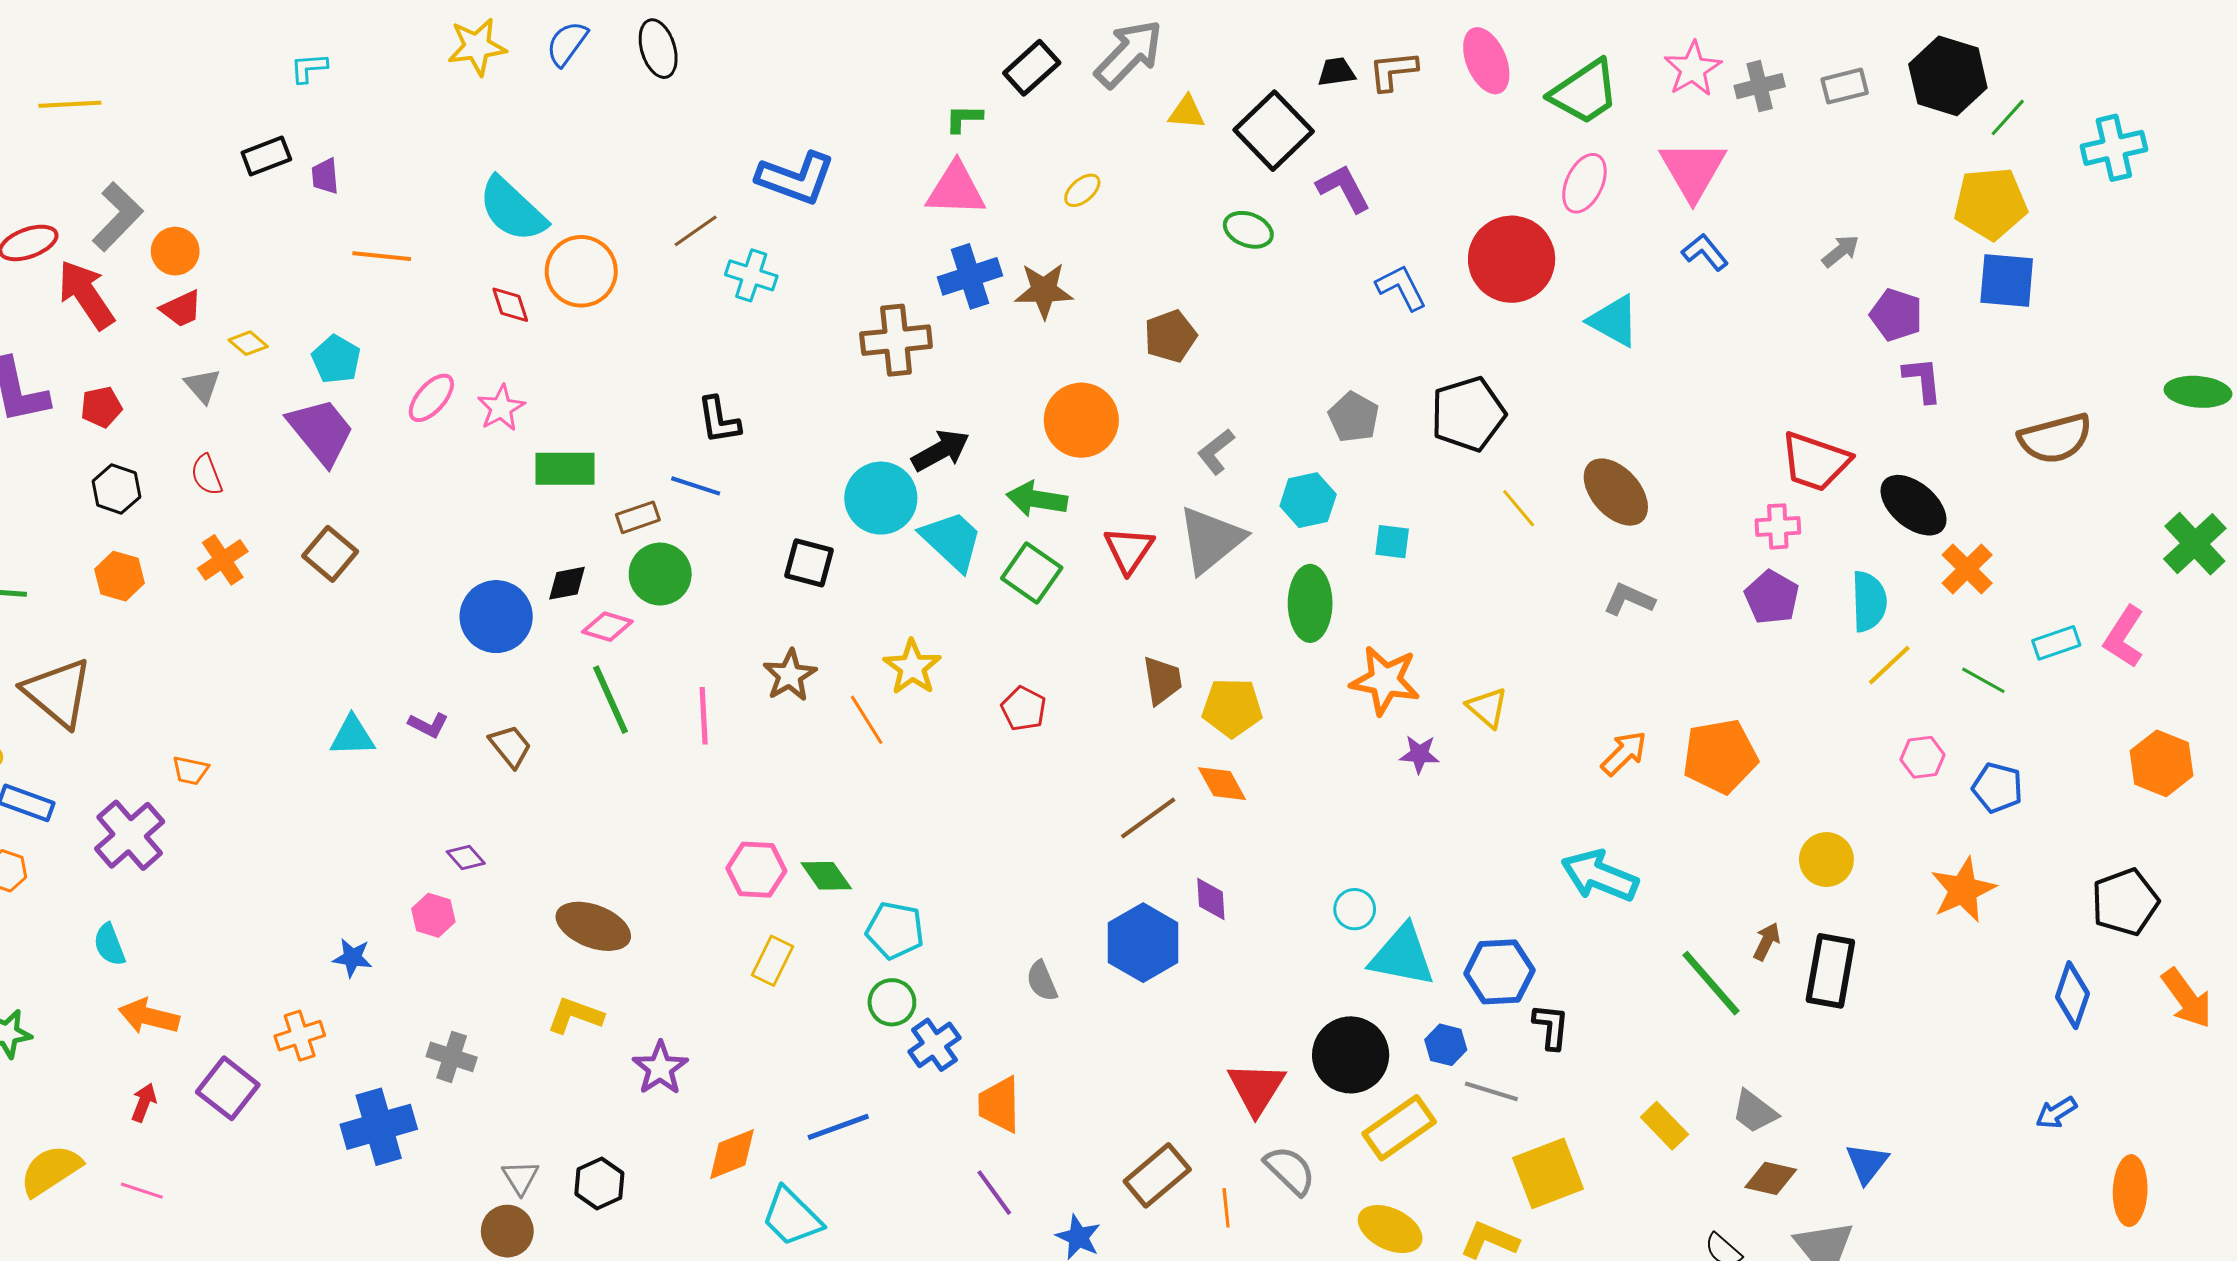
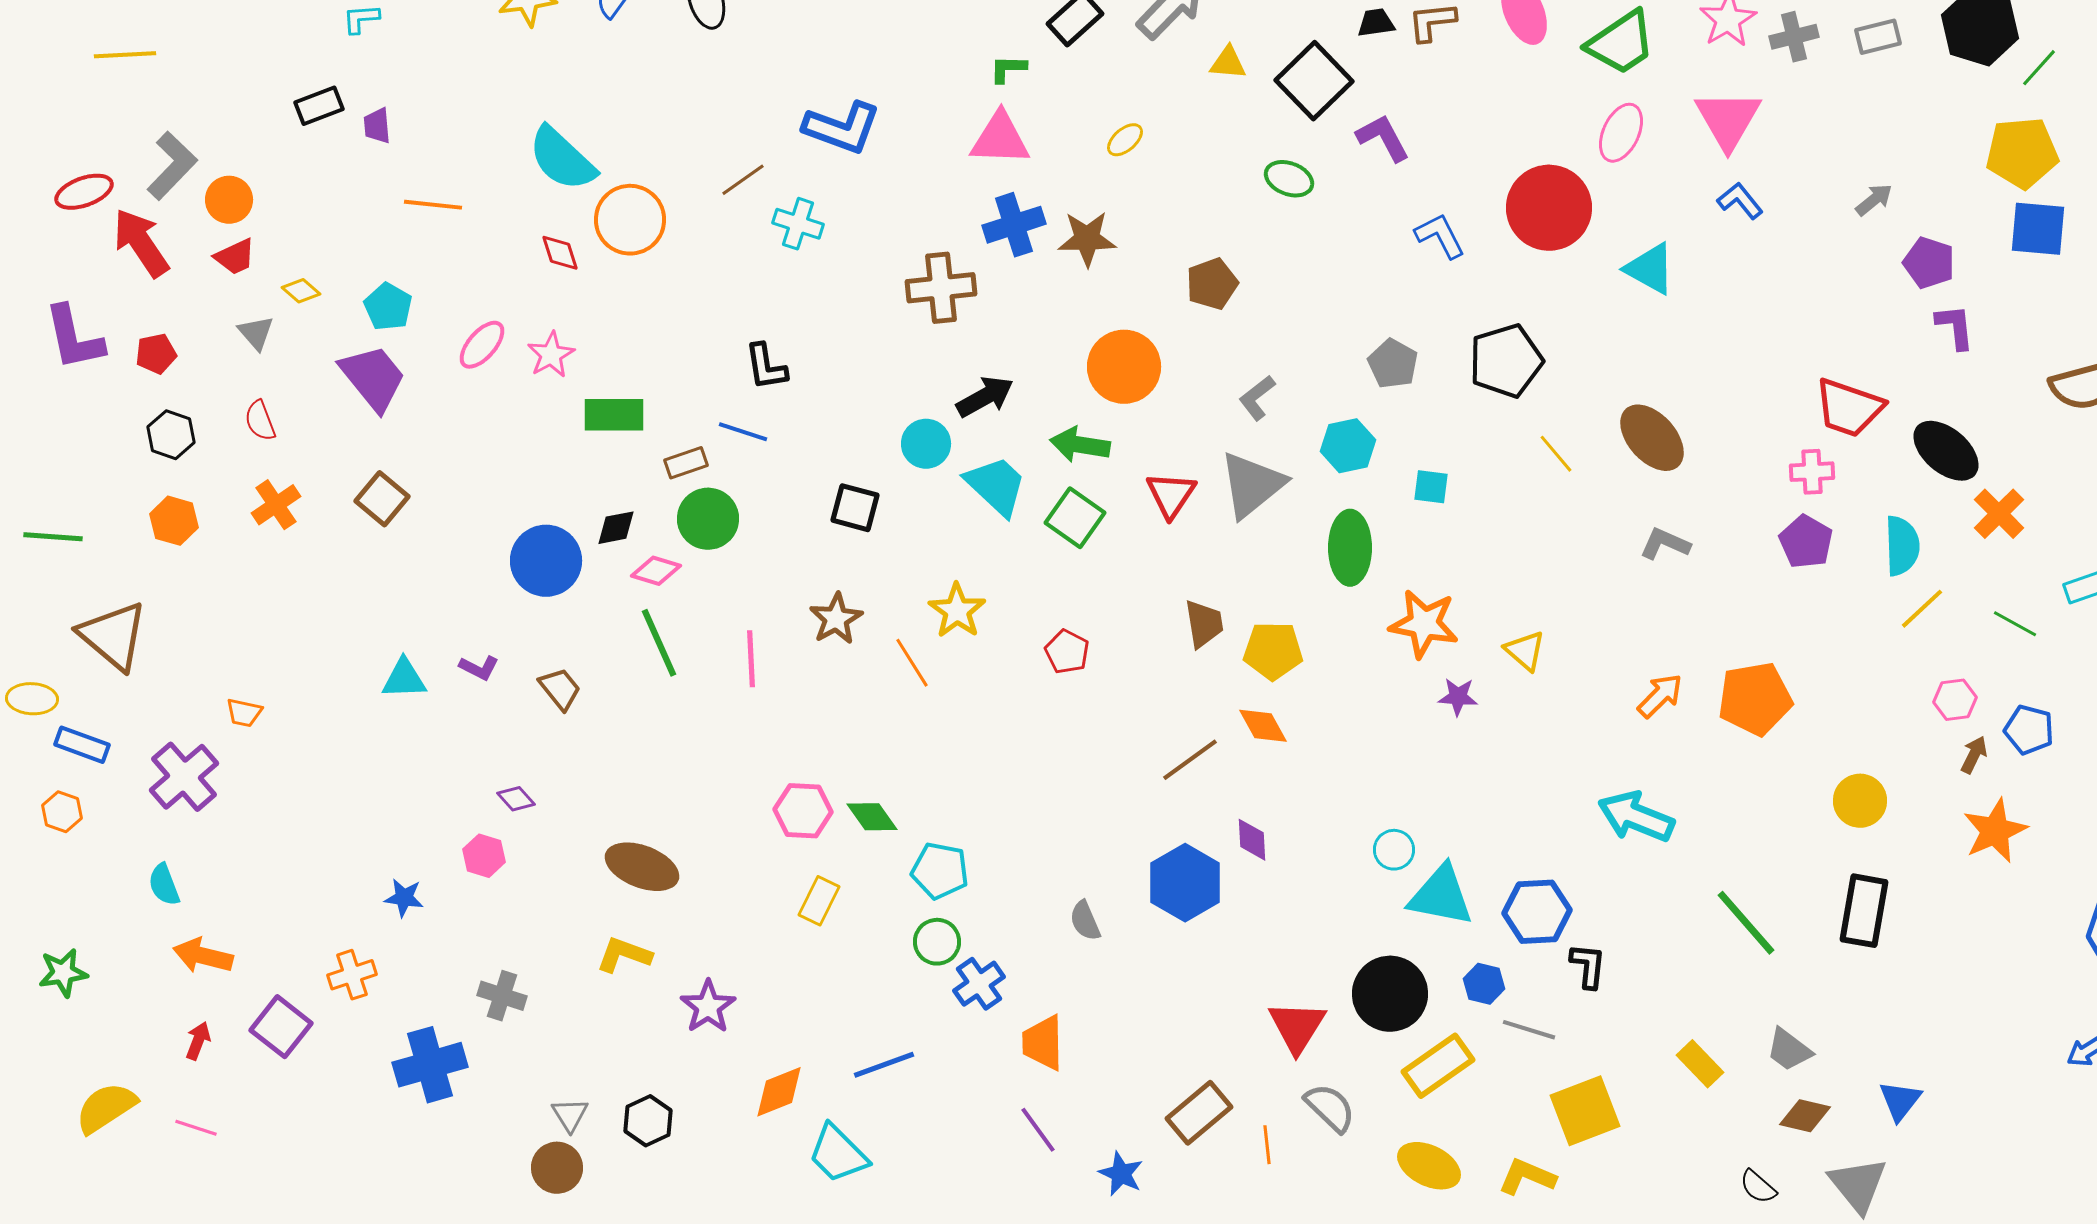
cyan circle: (881, 498) -> (926, 444), size x0.7
brown arrow: (1767, 942) -> (1974, 755), moved

